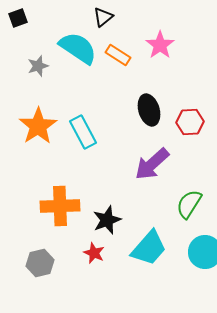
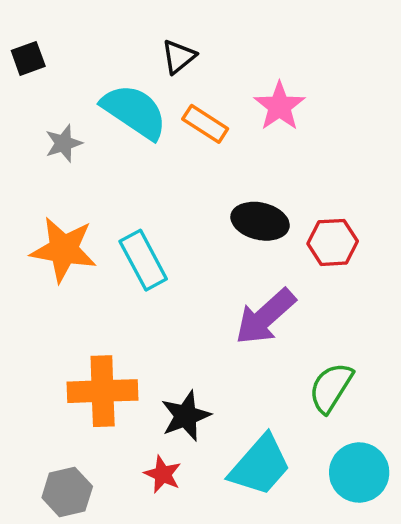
black ellipse: (149, 110) -> (260, 221), turned -60
orange star: (38, 126) -> (64, 250), turned -30

